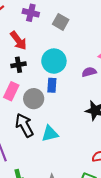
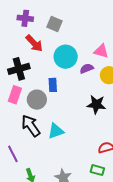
red arrow: (18, 41) -> (34, 43), moved
cyan circle: (54, 61) -> (66, 57), moved
black cross: (18, 65) -> (19, 69), size x1.5

